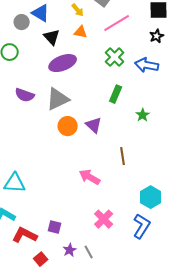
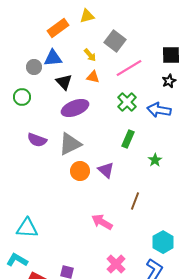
blue triangle: (41, 13) -> (53, 58), turned -36
brown line: (123, 156) -> (135, 201), turned 30

